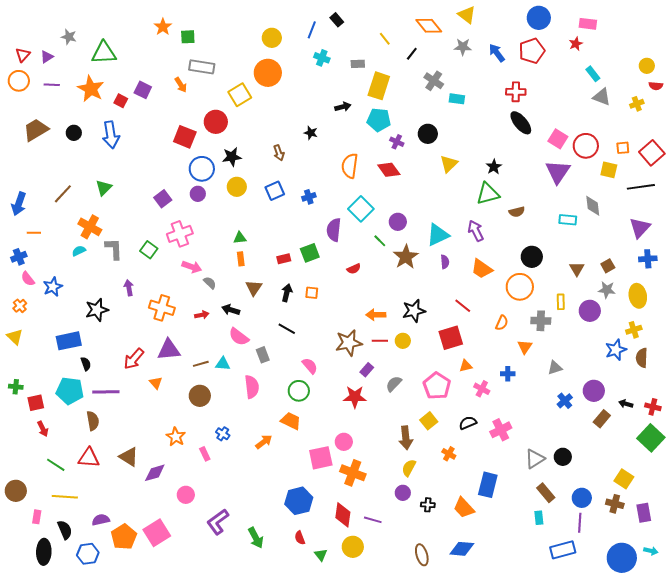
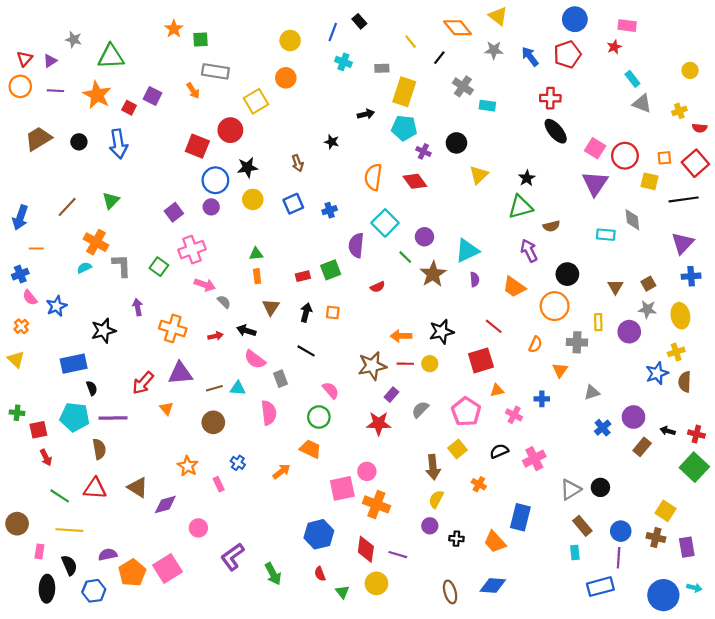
orange circle: (268, 73) -> (286, 78), size x0.7
red semicircle: (656, 86) -> (700, 128), moved
purple arrow: (476, 231) -> (529, 251), moved

